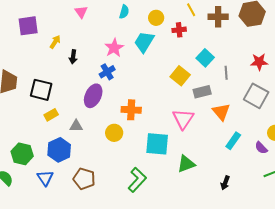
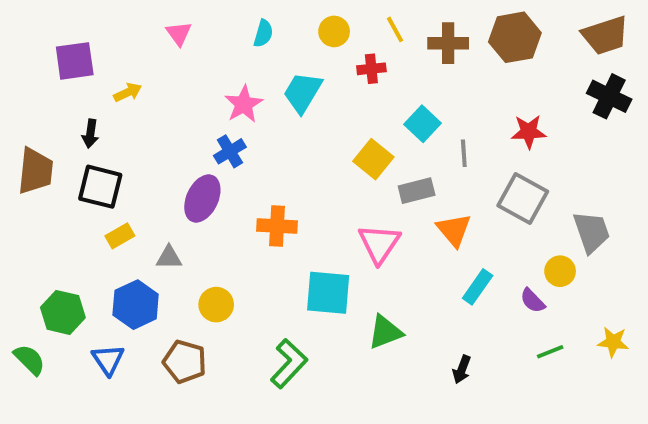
yellow circle: (156, 18) -> (334, 31), moved
yellow arrow: (55, 42) -> (128, 92), turned 32
black arrow: (73, 57) -> (90, 134), moved
yellow circle: (114, 133) -> (216, 305), moved

